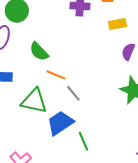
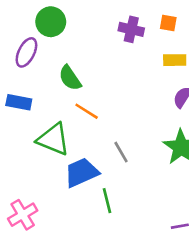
gray line: (73, 93) -> (121, 152), moved

